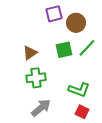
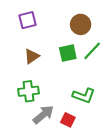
purple square: (54, 14) -> (27, 20), moved
green cross: (36, 78) -> (29, 91), moved
red square: (82, 112) -> (68, 120), moved

